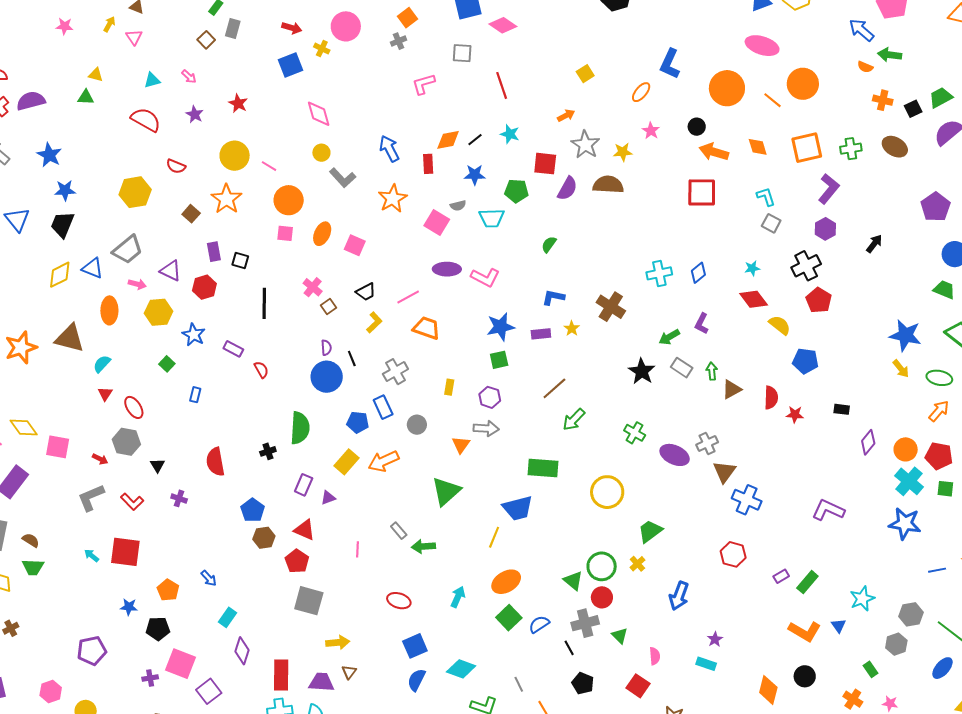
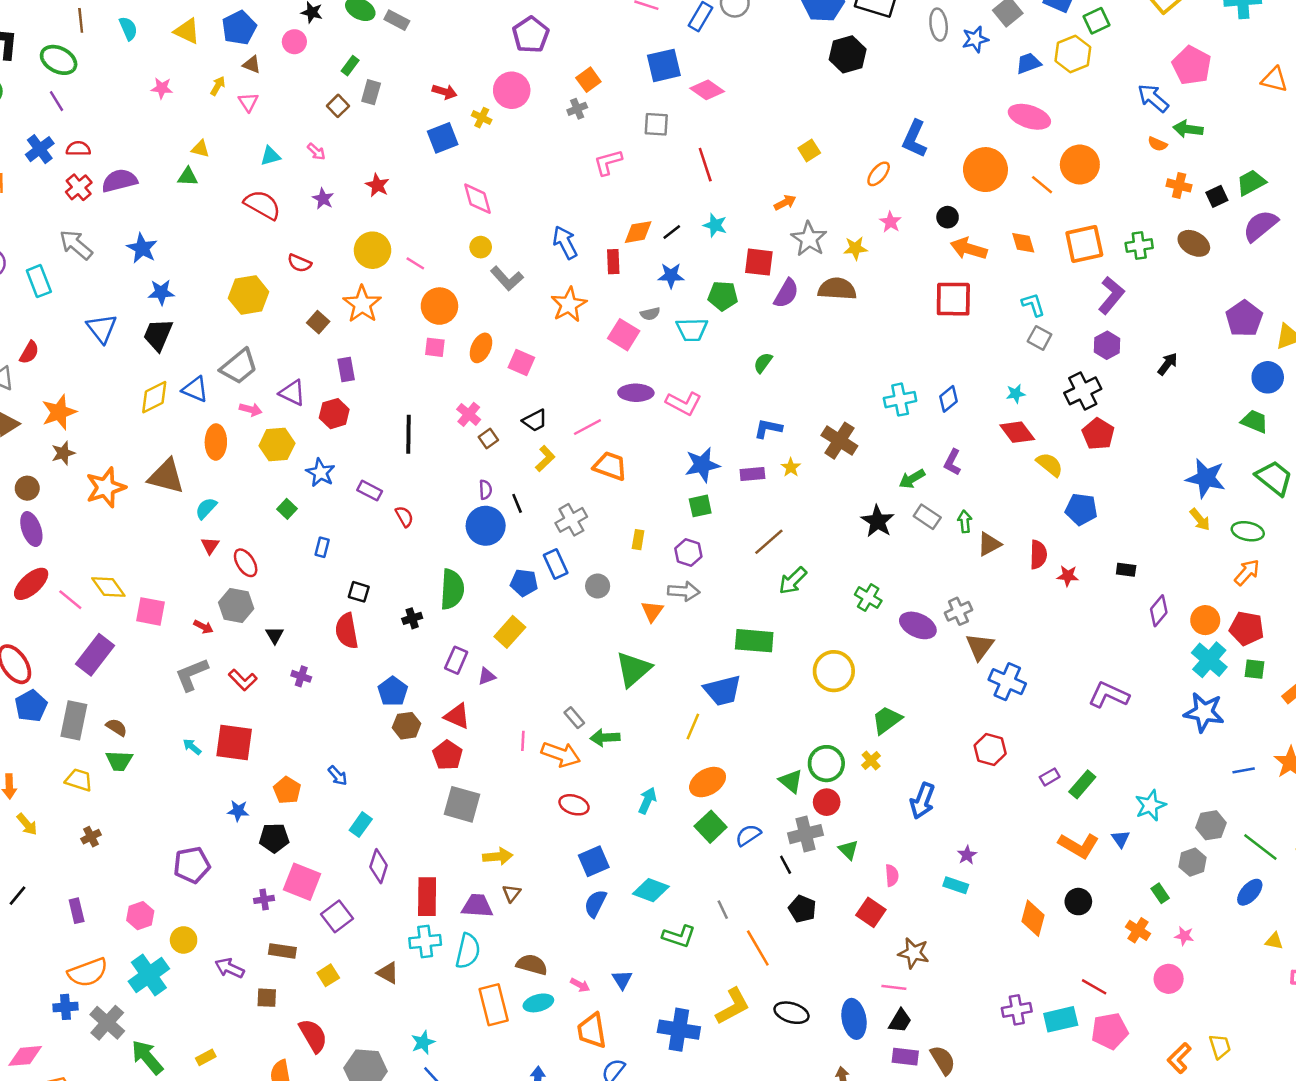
black square: (240, 260) -> (359, 592), moved
orange arrow: (384, 461) -> (561, 754), moved, turned -136

